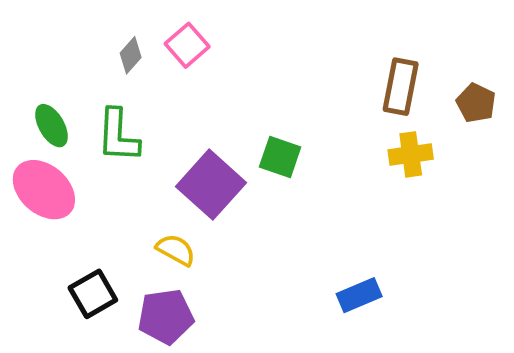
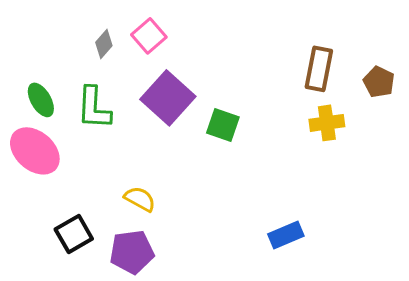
purple square: (211, 185) -> (168, 98), moved

